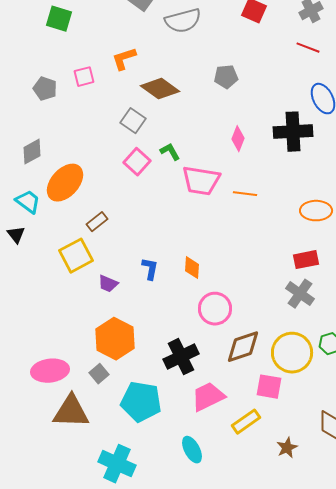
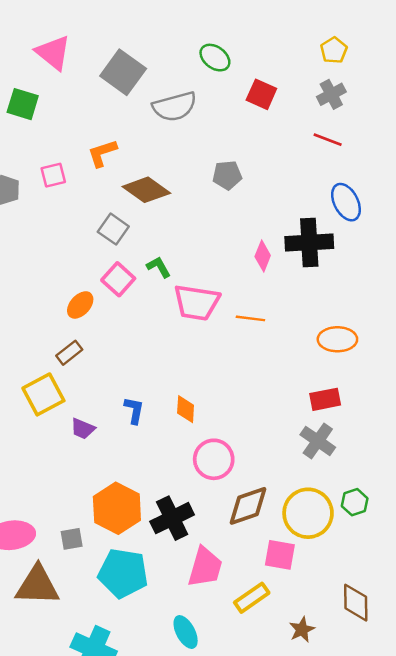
pink diamond: (238, 139) -> (263, 256), moved
orange ellipse: (65, 183) -> (80, 305), moved, size x0.6
orange hexagon: (115, 339) -> (117, 508), moved
gray square: (99, 374) -> (72, 539), turned 30
pink trapezoid: (208, 397) -> (205, 567), turned 132

